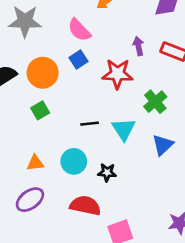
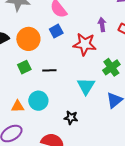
black line: (90, 124) -> (49, 70), moved
cyan circle: (74, 161) -> (38, 101), moved

